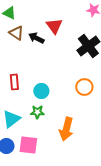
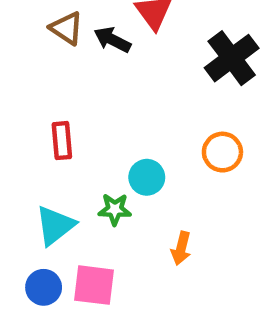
cyan circle: (41, 91) -> (147, 177), moved
orange arrow: (66, 129) -> (181, 248), size x0.6

